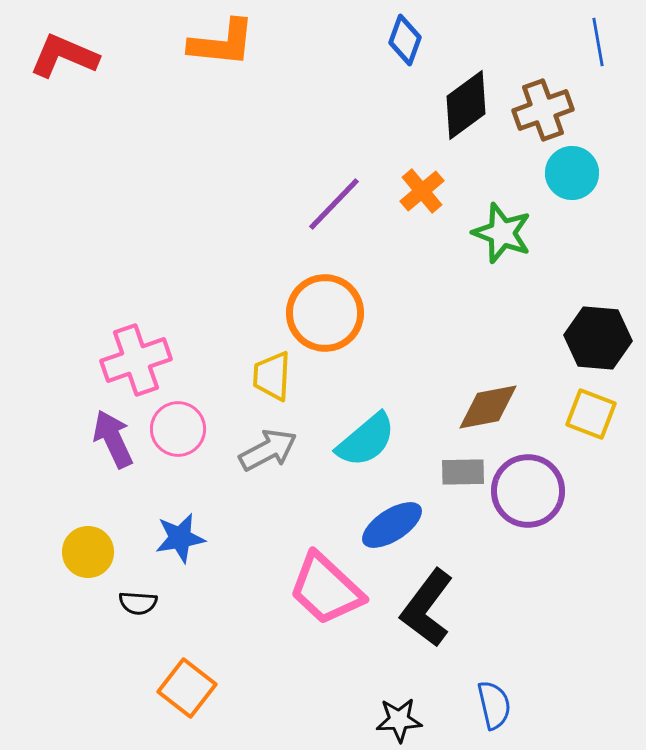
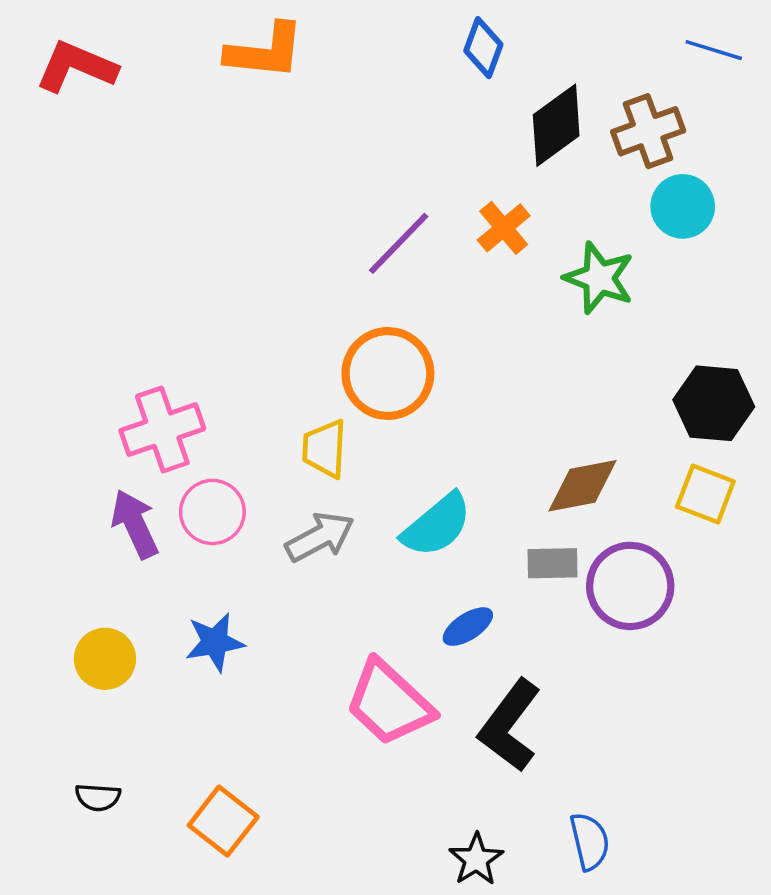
blue line: (598, 42) -> (714, 50), turned -63
blue ellipse: (392, 525) -> (468, 627), size x0.7
black semicircle: (138, 603) -> (98, 797), moved
black star: (399, 720) -> (476, 859), turned -30

